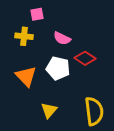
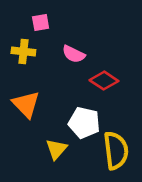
white pentagon: (58, 68) -> (84, 123), moved

